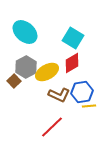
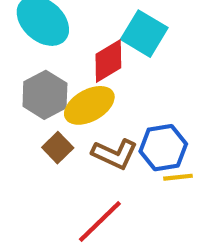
red diamond: (72, 63) -> (108, 61), moved
brown square: (14, 81) -> (58, 148), moved

